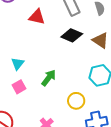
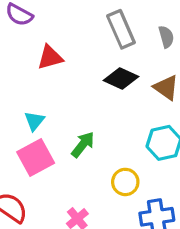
red triangle: (37, 17) -> (50, 57), moved, turned -30
pink square: (19, 87) -> (36, 157), size x1.6

